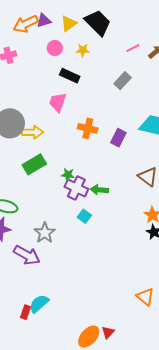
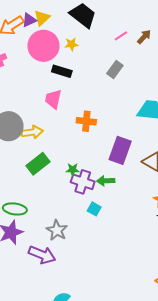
yellow triangle: (69, 24) -> (42, 18), moved
pink circle: (55, 48) -> (43, 46), size x2.0
purple rectangle: (118, 138) -> (120, 150), moved, size x1.5

